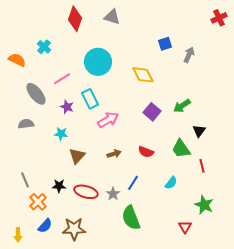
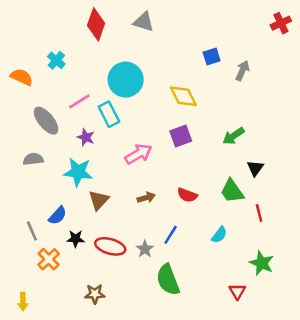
cyan rectangle: (90, 99) -> (109, 114), moved
purple square: (152, 112) -> (181, 136), moved, turned 30
cyan star: (61, 134) -> (78, 172), size x1.6
blue semicircle: (45, 226) -> (58, 216), moved
brown star: (74, 229) -> (95, 294), size x0.7

